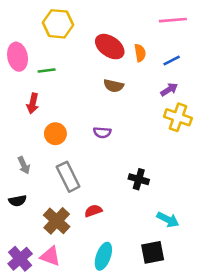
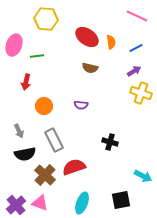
pink line: (173, 20) -> (137, 16), turned 30
pink ellipse: (18, 57) -> (14, 45), turned 30
black semicircle: (18, 201) -> (25, 154), moved, size x1.5
red semicircle: (93, 211) -> (74, 167), size x1.6
cyan arrow: (168, 220) -> (143, 176), moved

